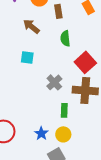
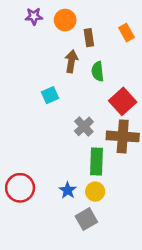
brown arrow: (31, 26) -> (71, 61), moved, turned 60
cyan square: (27, 57) -> (50, 95), turned -32
green rectangle: (64, 110) -> (96, 161), size x1.5

